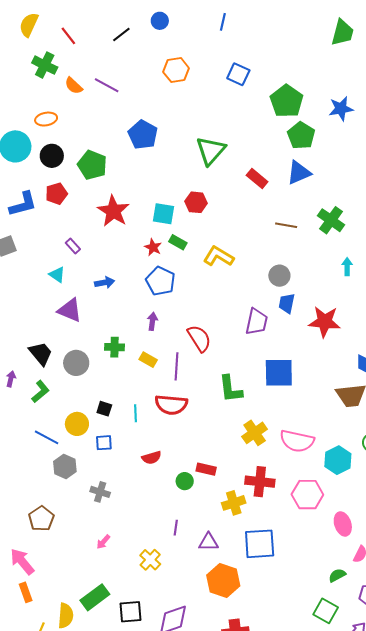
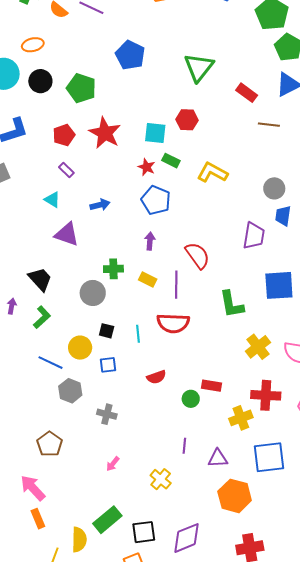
red pentagon: (57, 194) -> (64, 135), moved
brown line: (286, 225) -> (269, 125), moved
gray circle: (76, 363) -> (93, 293), moved

